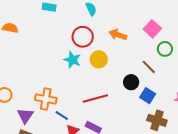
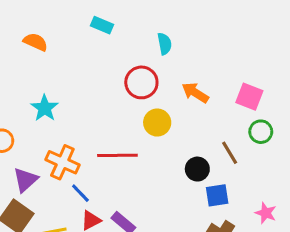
pink square: (152, 29) -> (249, 97), turned -36
cyan star: (72, 60) -> (45, 108), moved
blue square: (148, 96) -> (217, 195), turned 35
red line: (95, 99) -> (117, 155), moved

